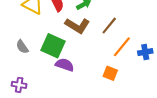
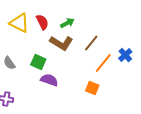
green square: (53, 46) -> (38, 62), size x0.7
blue cross: (145, 52) -> (125, 55), moved, turned -32

